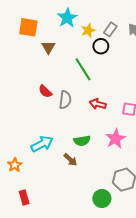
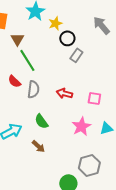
gray rectangle: (110, 29) -> (76, 55), moved
green line: (83, 69) -> (27, 60), moved
green semicircle: (82, 141) -> (41, 121), moved, turned 63

